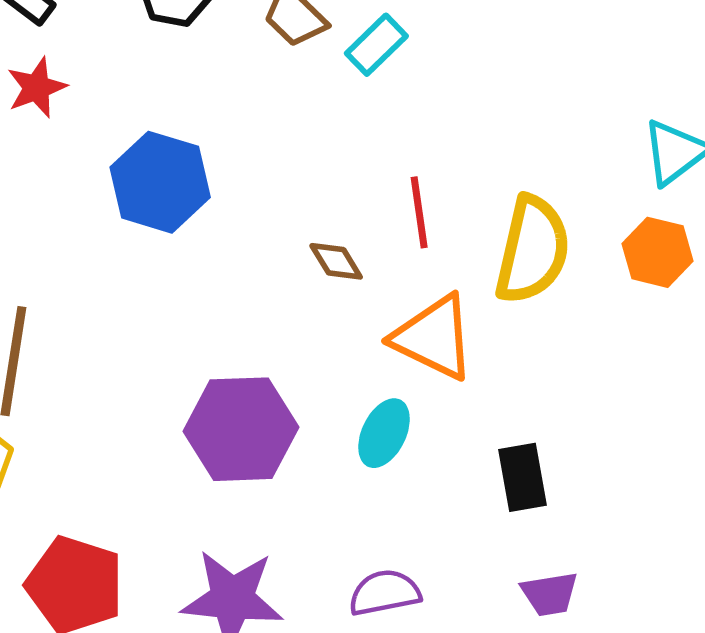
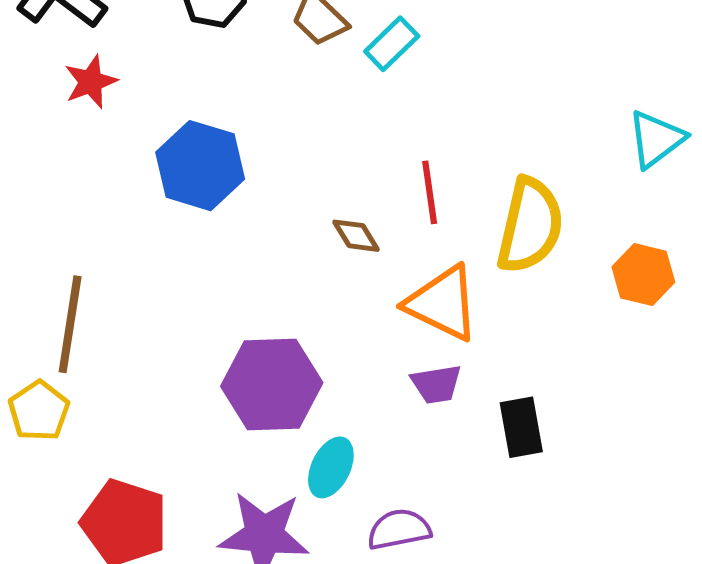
orange hexagon: (657, 252) -> (643, 275), moved
cyan ellipse: (384, 433) -> (331, 467), moved
purple trapezoid: (550, 594) -> (436, 384), moved

